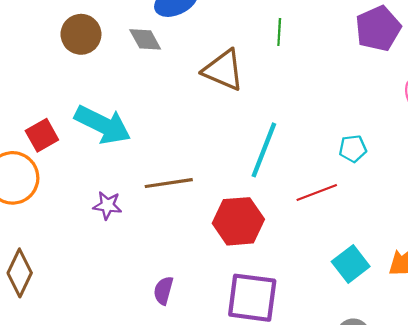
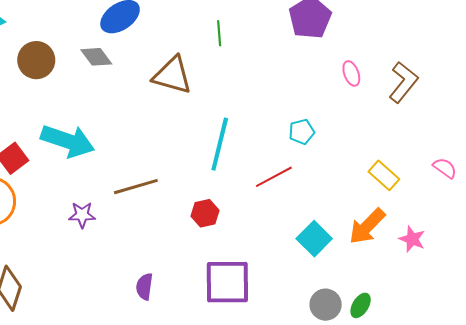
red hexagon: (238, 221) -> (205, 213), size x0.6

